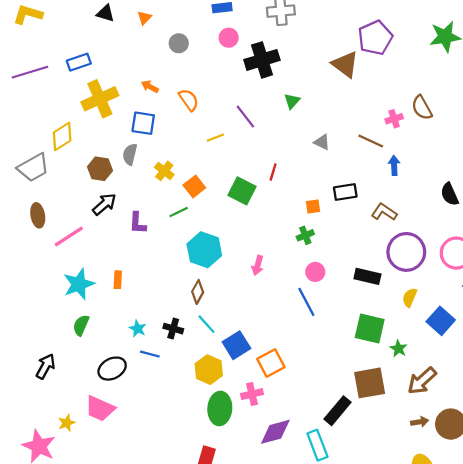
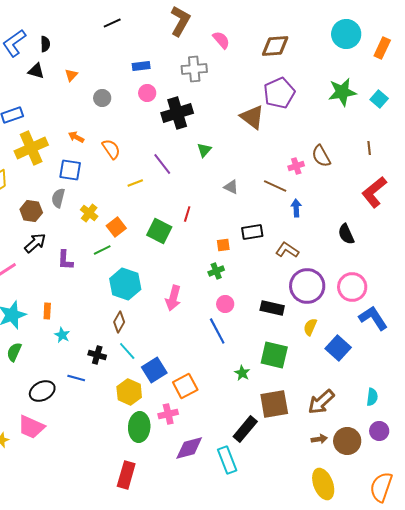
pink arrow: (258, 265) -> (173, 298), size x1.4
cyan star: (138, 329) -> (62, 335), moved
green star: (399, 349) -> (242, 373), moved

